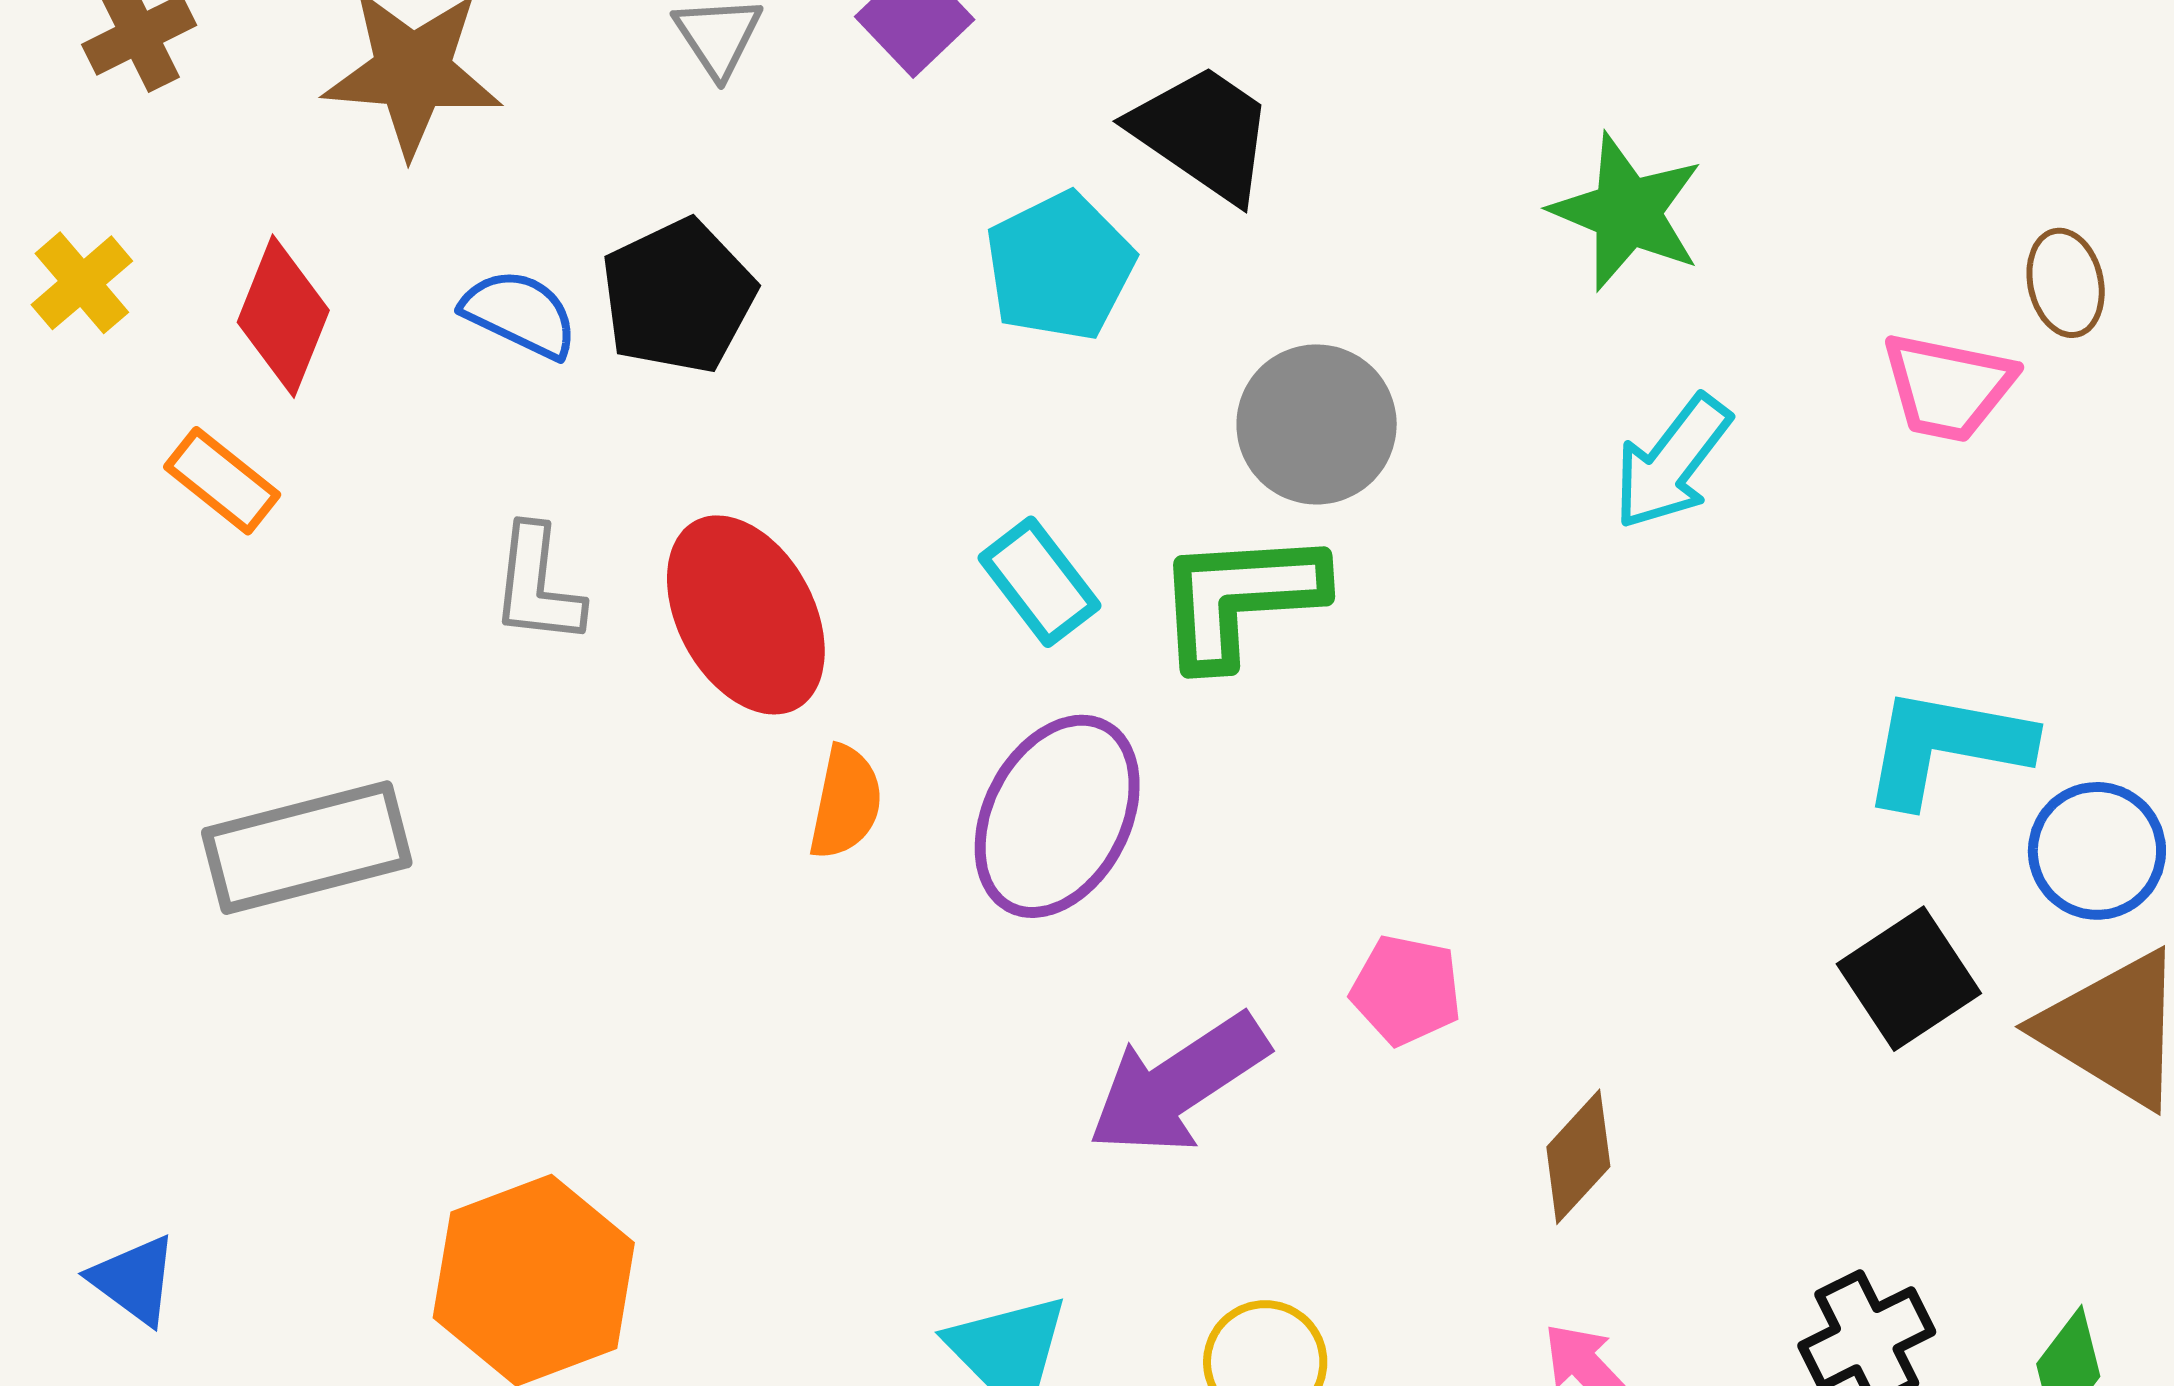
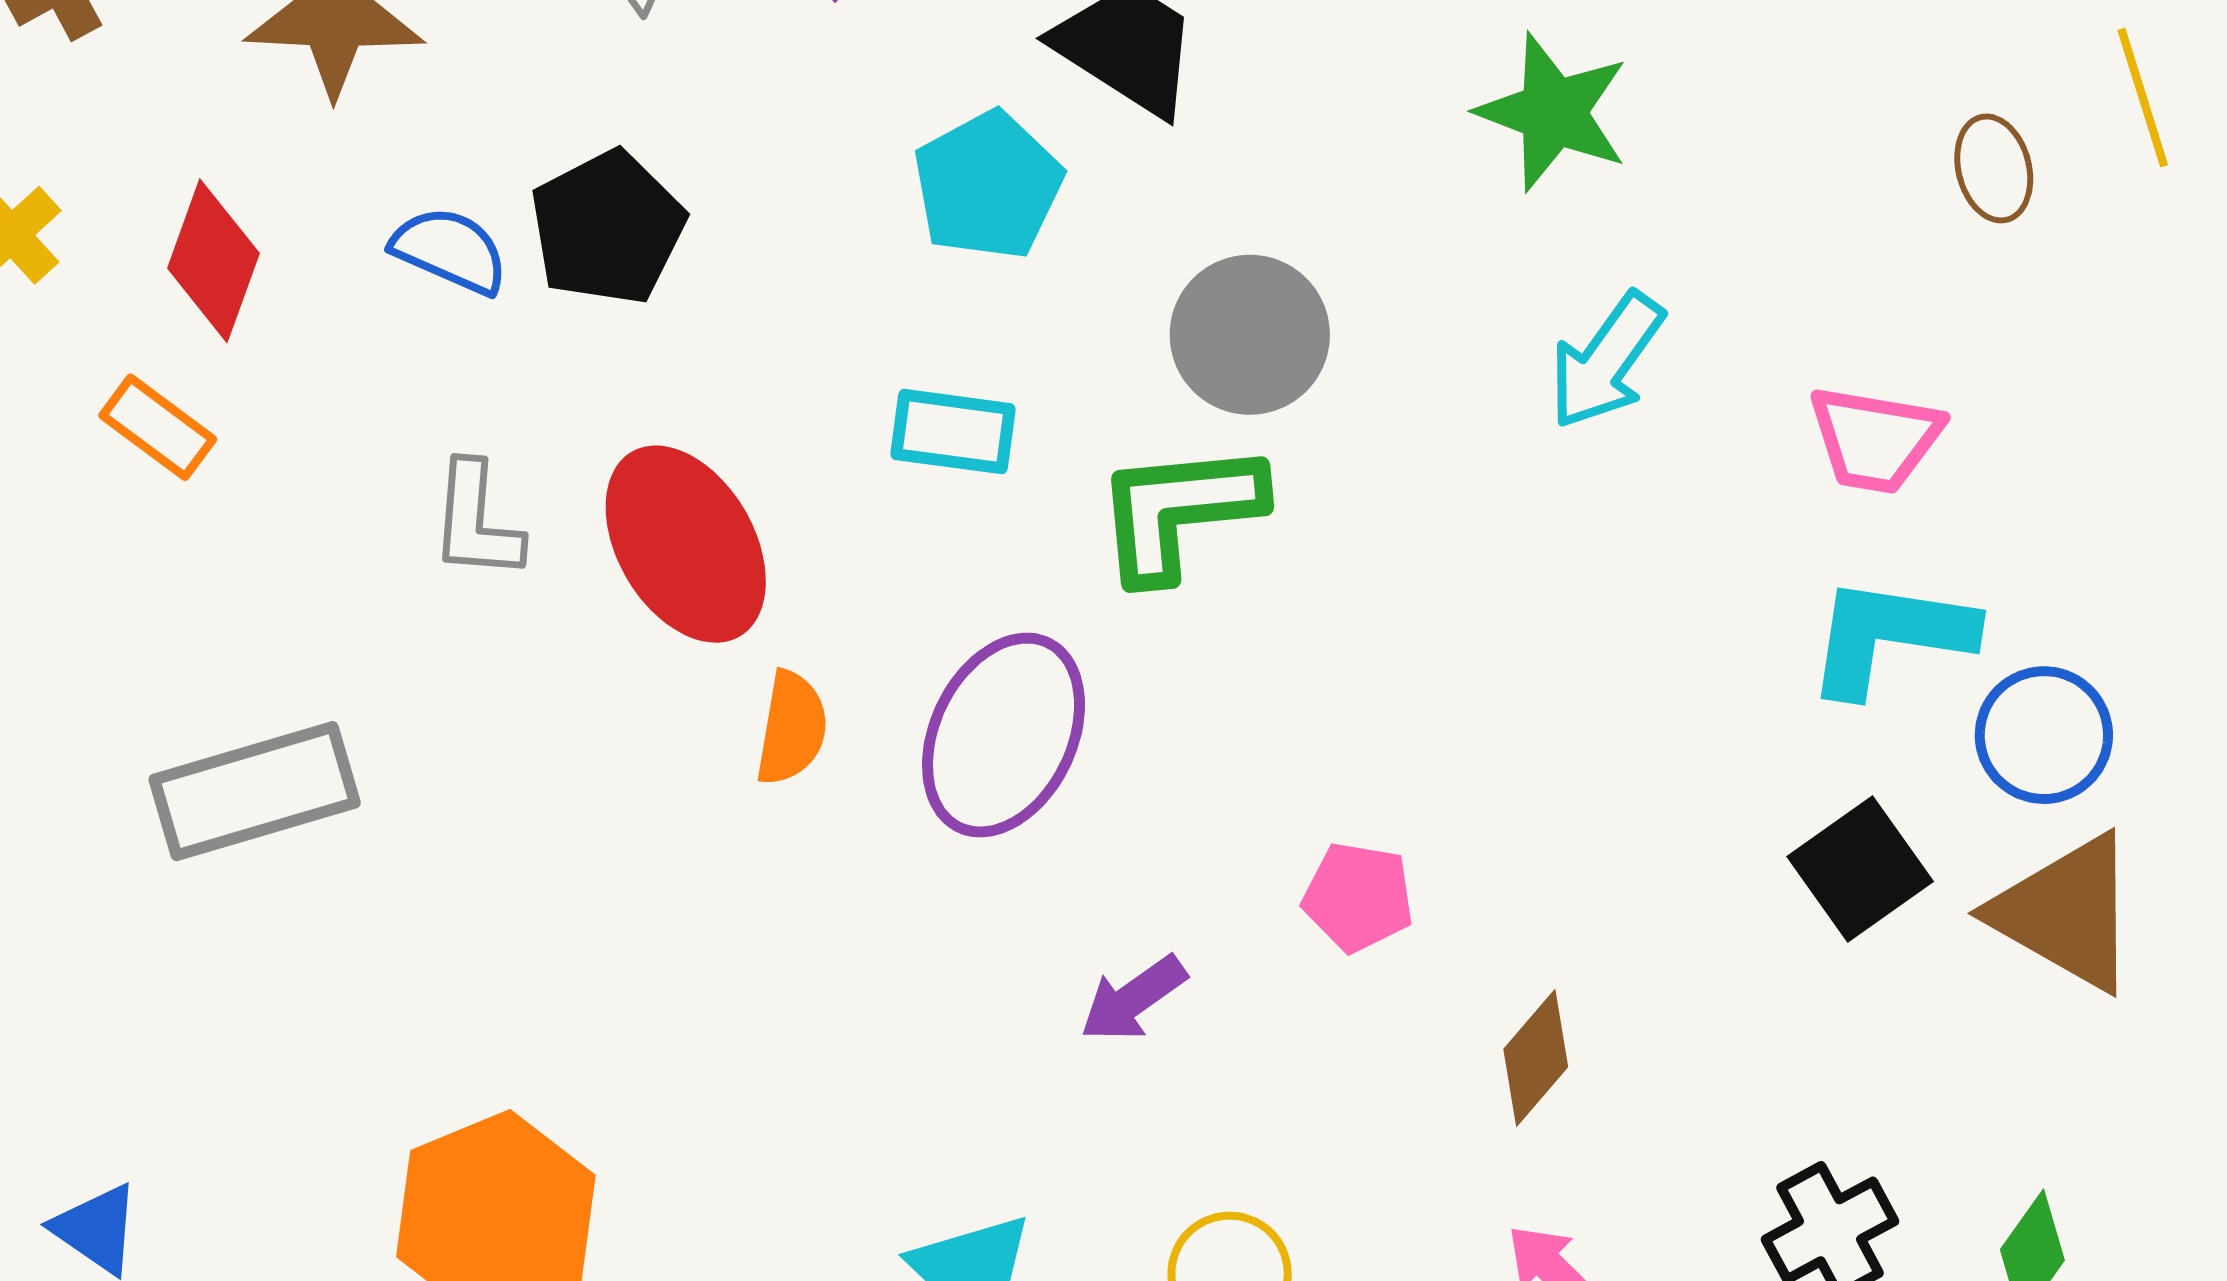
pink trapezoid: (1948, 387) -> (1875, 439), moved
cyan rectangle: (1039, 582) -> (953, 432), moved, turned -43
purple arrow: (1178, 1084) -> (1133, 999), size x0.6

